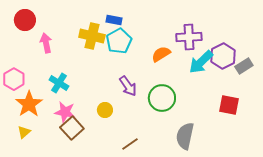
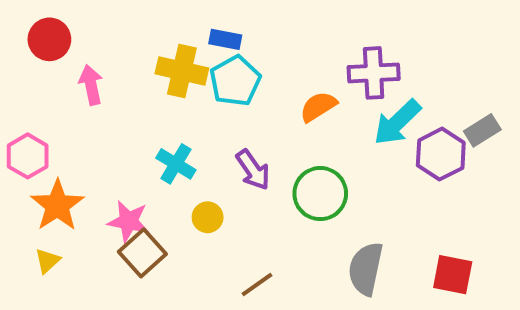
purple hexagon: (223, 56) -> (441, 154), moved
cyan cross: (59, 83) -> (176, 164), moved
red square: (229, 105) -> (453, 275), moved

